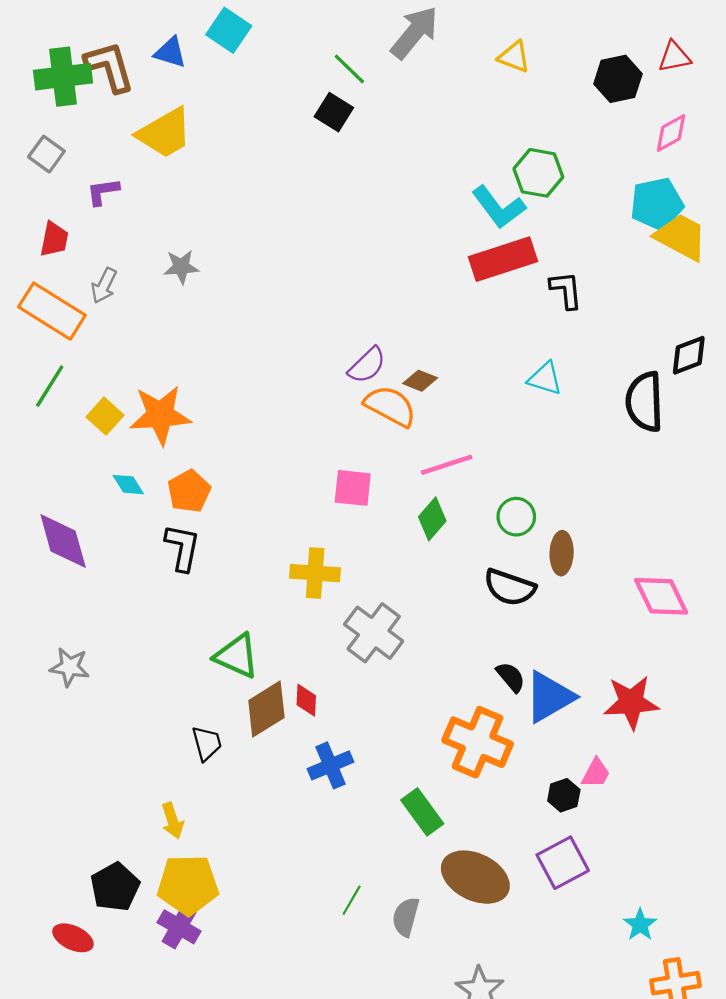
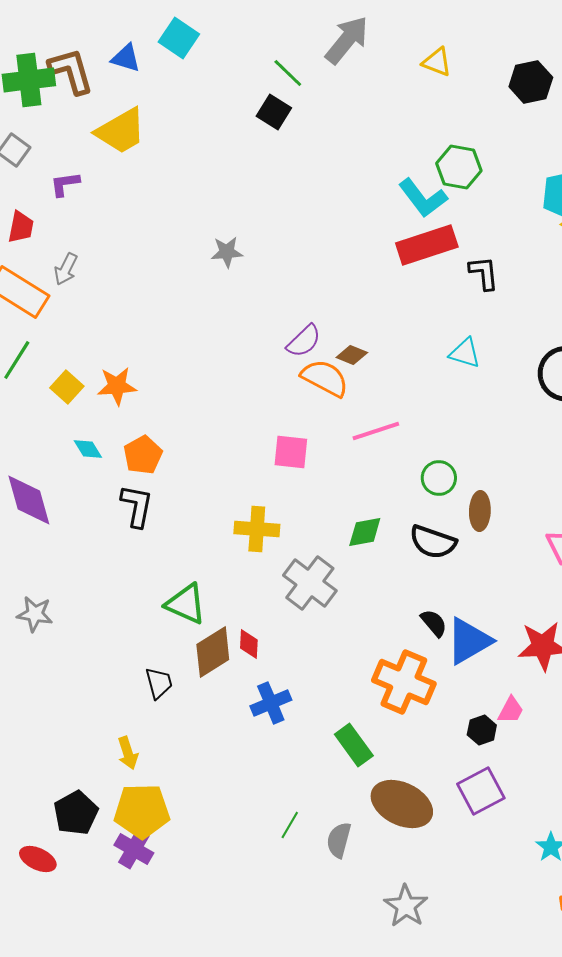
gray star: (181, 267) -> (227, 252), moved
orange star: (160, 415) -> (117, 386), size x0.7
green diamond: (432, 519) -> (365, 532), moved, turned 39

